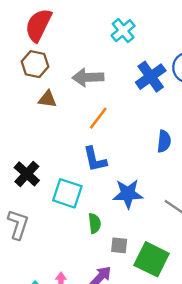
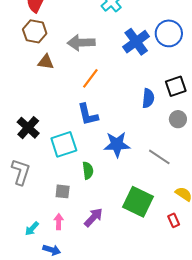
cyan square: (67, 193) -> (64, 144), turned -36
gray square: (119, 245) -> (63, 191), moved

